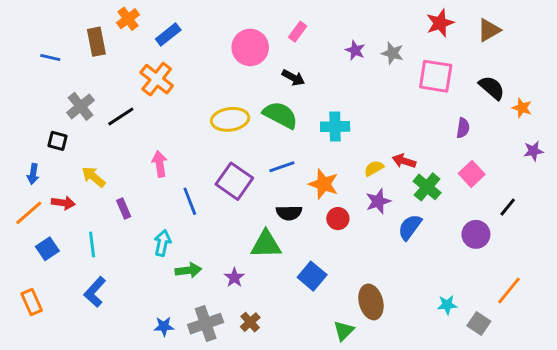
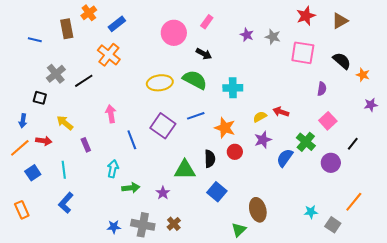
green cross: (427, 187) -> (306, 142), moved
black semicircle: (289, 213) -> (210, 159), moved, turned -90
gray cross: (206, 324) -> (143, 225), turned 30

